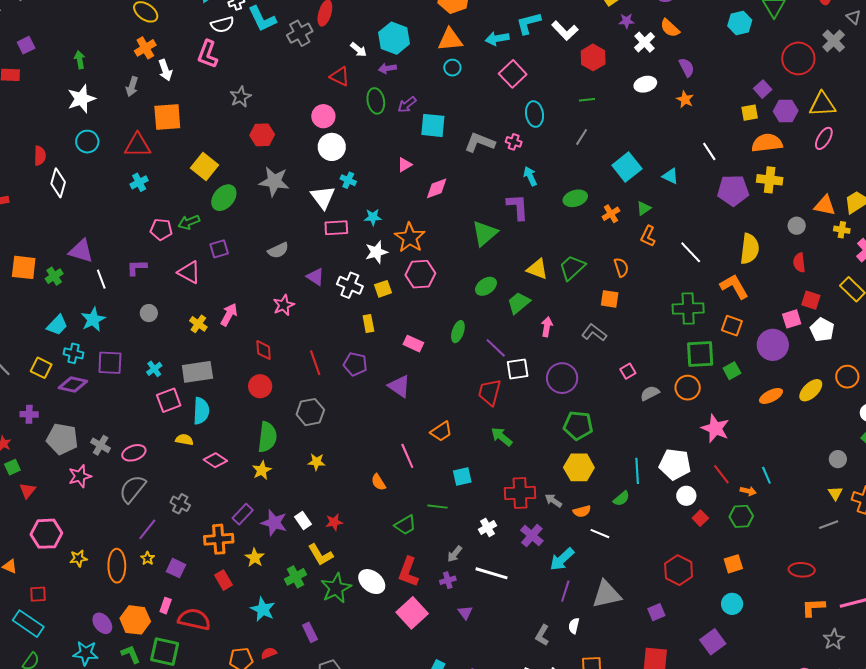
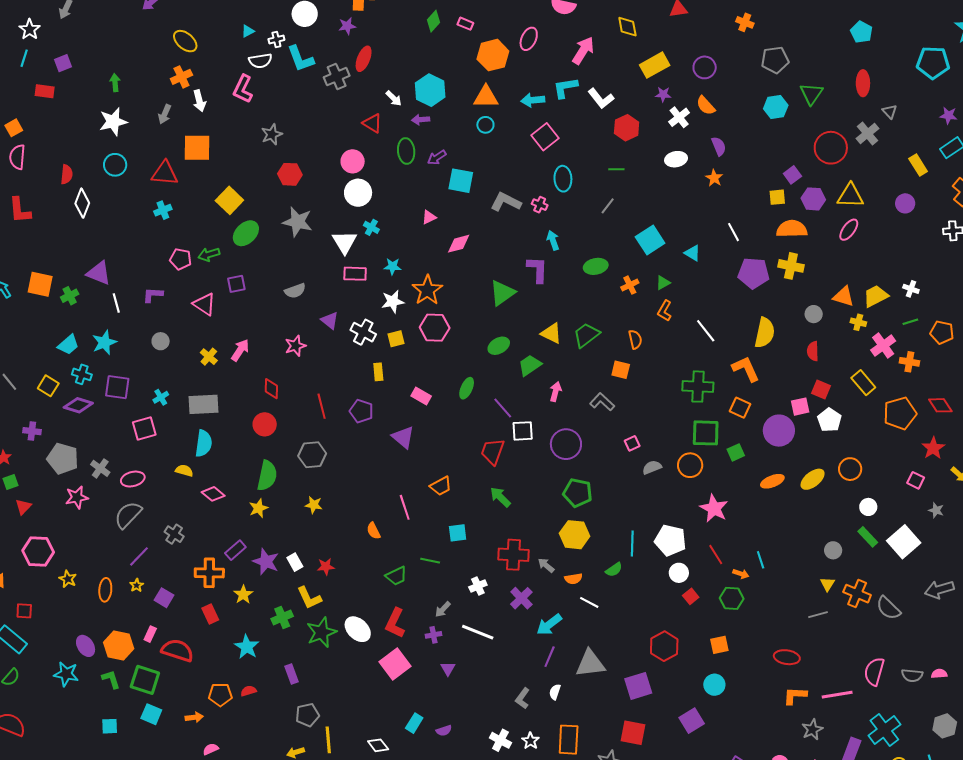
pink square: (169, 400) -> (144, 429), moved
yellow star: (78, 558) -> (68, 579), turned 30
orange ellipse: (117, 566) -> (105, 590), size x0.7
purple square: (656, 612) -> (638, 686), size x1.6

